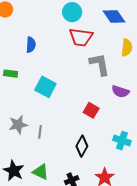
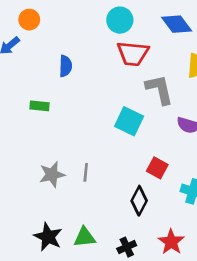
cyan square: (45, 87) -> (129, 121), moved
red square: (91, 110) -> (157, 168), moved
gray line: (40, 132) -> (86, 172), moved
green triangle: (41, 172) -> (85, 237), turned -30

